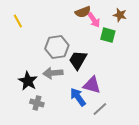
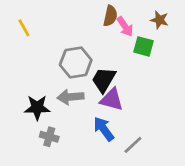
brown semicircle: (83, 12) -> (110, 16), turned -56
black star: (28, 81) -> (37, 108), turned -30
purple triangle: (92, 85) -> (112, 100), moved

